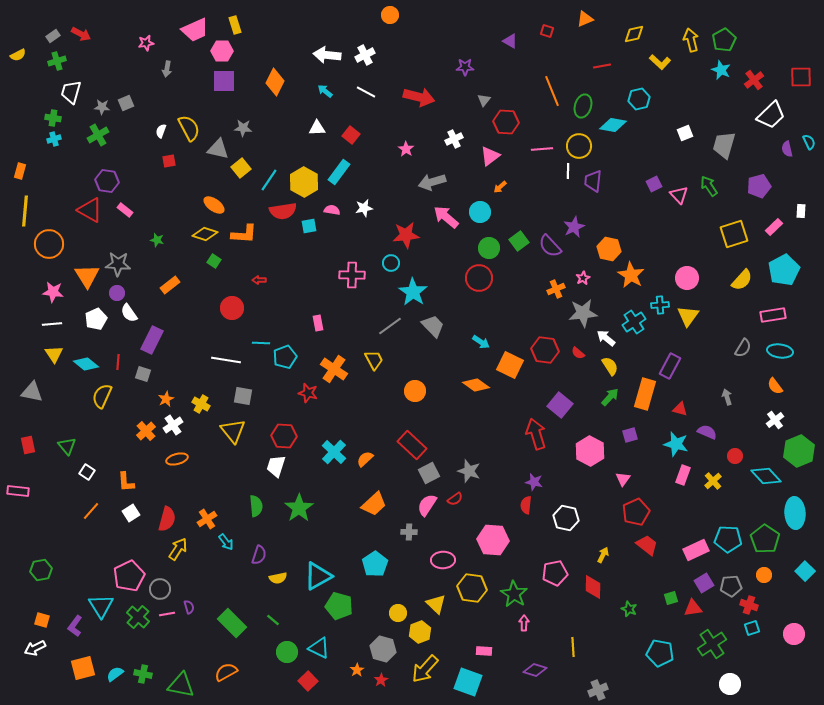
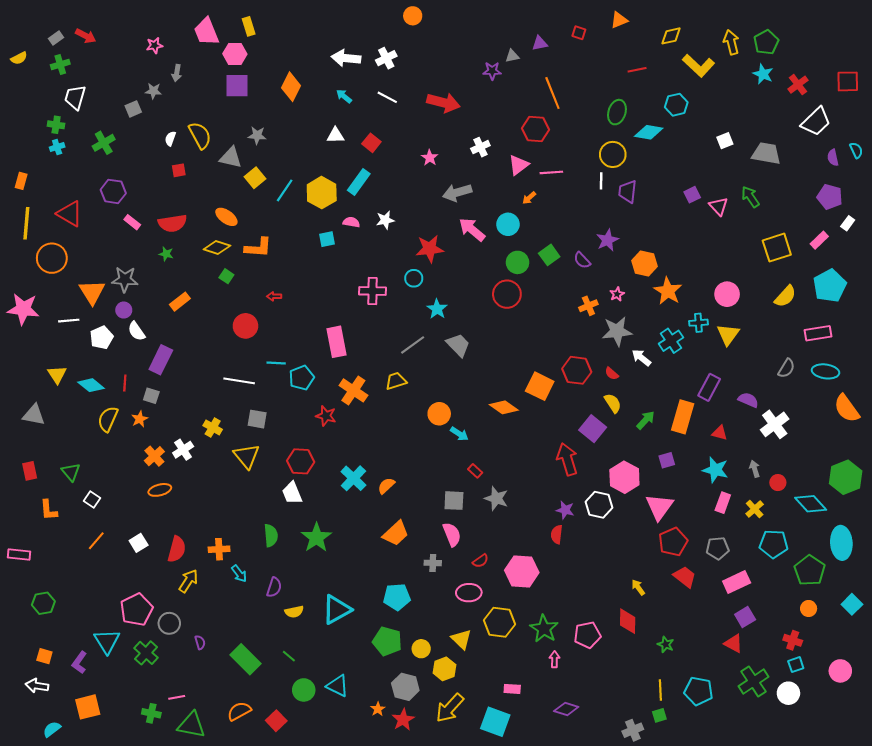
pink trapezoid: (195, 30) -> (206, 32), turned 92
purple triangle: (510, 41) -> (540, 43), turned -42
yellow L-shape: (660, 62) -> (698, 66), size x1.4
orange line: (552, 91) -> (552, 93), moved
gray triangle: (484, 100) -> (512, 56), moved, turned 40
gray star: (102, 107) -> (153, 91), moved
gray trapezoid: (724, 145) -> (766, 153), turned 84
pink line: (542, 149) -> (551, 172), moved
purple pentagon: (759, 186) -> (830, 197), moved, turned 30
red triangle: (90, 210) -> (70, 214), moved
red semicircle: (283, 211) -> (172, 223), moved
white rectangle: (801, 211) -> (848, 223), turned 32
purple semicircle: (550, 246) -> (582, 260), size x0.7
pink star: (53, 292) -> (23, 309), moved, size x1.4
cyan star: (413, 292) -> (437, 309), size x0.7
pink rectangle: (318, 323) -> (337, 342), size x1.8
white line: (52, 324) -> (69, 321), moved
cyan arrow: (481, 342) -> (459, 434), moved
yellow trapezoid: (374, 360) -> (396, 381), turned -80
yellow semicircle: (610, 366) -> (613, 403), moved
orange semicircle: (775, 386) -> (847, 408), moved, size x1.6
gray arrow: (727, 397) -> (755, 469), moved
orange star: (166, 399) -> (140, 419), moved
white cross: (775, 420) -> (775, 424), moved, size x1.5
purple semicircle: (707, 432) -> (748, 400), moved
red rectangle: (412, 445) -> (475, 471), moved, size x0.5
orange ellipse: (177, 459) -> (160, 490), moved
white trapezoid: (276, 466) -> (292, 493), turned -40
gray square: (429, 473) -> (454, 501), turned 30
pink triangle: (623, 479) -> (659, 507), size x1.8
orange L-shape: (126, 482) -> (49, 510), moved
pink rectangle: (18, 491) -> (19, 555), moved
red semicircle: (455, 499) -> (480, 561), moved
pink semicircle: (427, 505) -> (452, 534), turned 125
white hexagon: (566, 518) -> (599, 505), moved
orange cross: (207, 519) -> (219, 549), turned 30
cyan pentagon: (728, 539) -> (774, 544), moved
yellow arrow: (603, 555) -> (638, 587), turned -63
cyan pentagon: (375, 564) -> (397, 597), turned 30
pink pentagon: (555, 573) -> (587, 635), moved
gray pentagon: (731, 586) -> (718, 548), moved
green square: (671, 598) -> (659, 715), moved
green pentagon: (339, 606) -> (387, 641), moved
red triangle: (693, 608) -> (733, 643), turned 36
pink line: (167, 614) -> (177, 697), moved
yellow line: (573, 647) -> (660, 690), moved
white arrow: (35, 648) -> (37, 686), turned 35
cyan semicircle: (115, 674) -> (52, 729), moved
red star: (381, 680) -> (403, 720), size x1.5
red square: (308, 681) -> (276, 721), moved
white circle: (730, 684) -> (788, 693), moved

